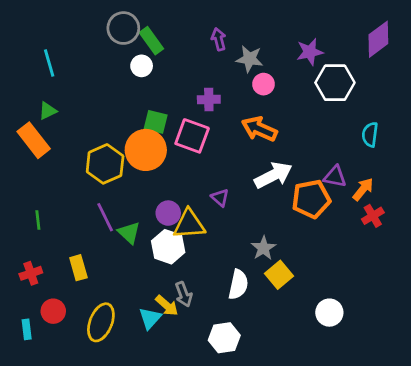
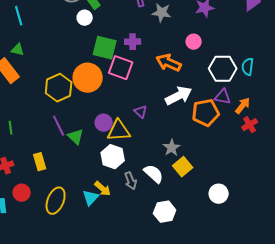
white hexagon: (335, 83) -> (223, 69), moved
pink circle: (263, 84) -> (194, 42), moved
green triangle: (48, 111) -> (18, 50), turned 40
green square: (156, 122) -> (105, 48), moved, size x1.4
white hexagon: (168, 247) -> (113, 157), moved
white semicircle: (238, 285) -> (154, 174), turned -60
gray arrow: (184, 294) -> (131, 181), moved
white hexagon: (224, 338) -> (165, 212), moved

